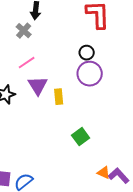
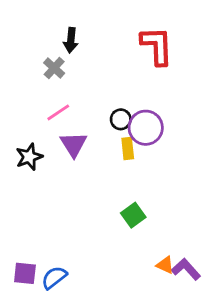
black circle: (87, 53) -> (121, 119), moved
yellow rectangle: (59, 97) -> (128, 148), moved

